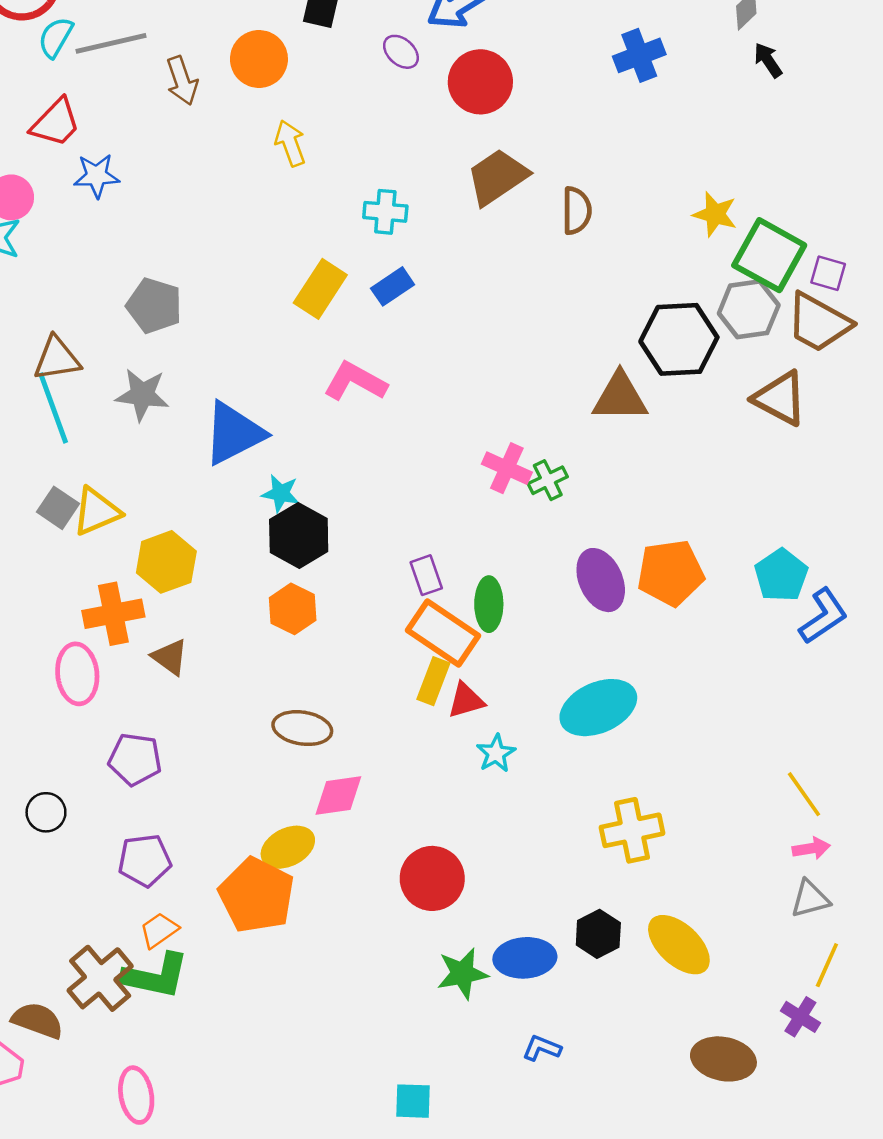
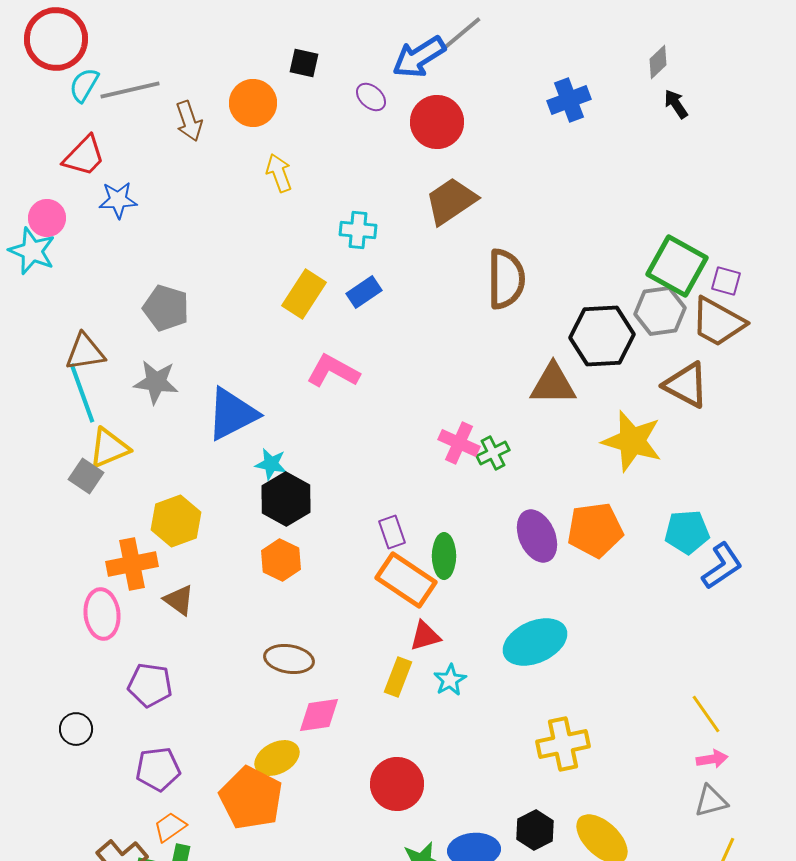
brown semicircle: (577, 211) -> (506, 279), moved, size x1.5
yellow star: (715, 214) -> (632, 441), moved, size x1.6
yellow triangle: (97, 511) -> (109, 448), moved
cyan pentagon: (781, 575) -> (687, 532), turned 30
yellow rectangle: (433, 681) -> (398, 677), moved

